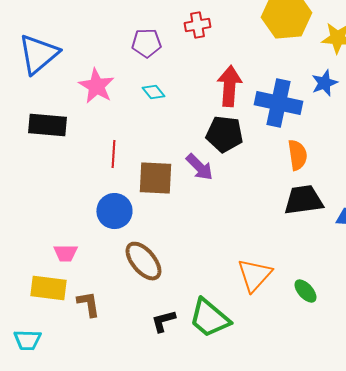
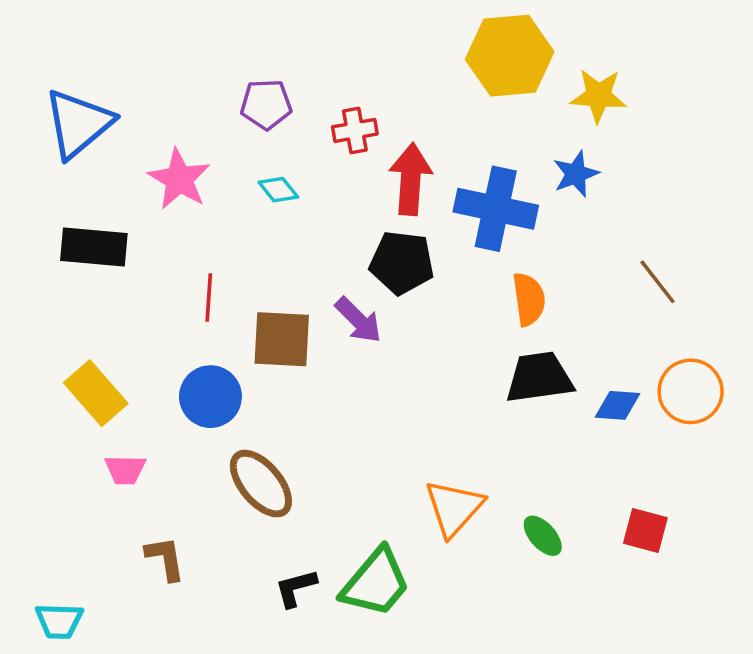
red cross: (197, 25) -> (355, 130), moved
yellow rectangle: (48, 288) -> (96, 393), moved, turned 42
green trapezoid: (209, 318) -> (376, 583), turned -90

